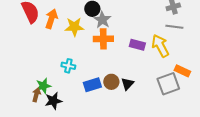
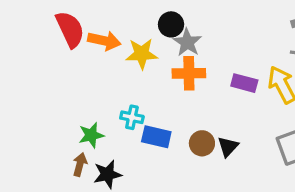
orange arrow: (51, 19) -> (104, 41), turned 84
blue rectangle: (92, 85) -> (156, 137), moved, turned 30
green star: (43, 86) -> (91, 135), moved

